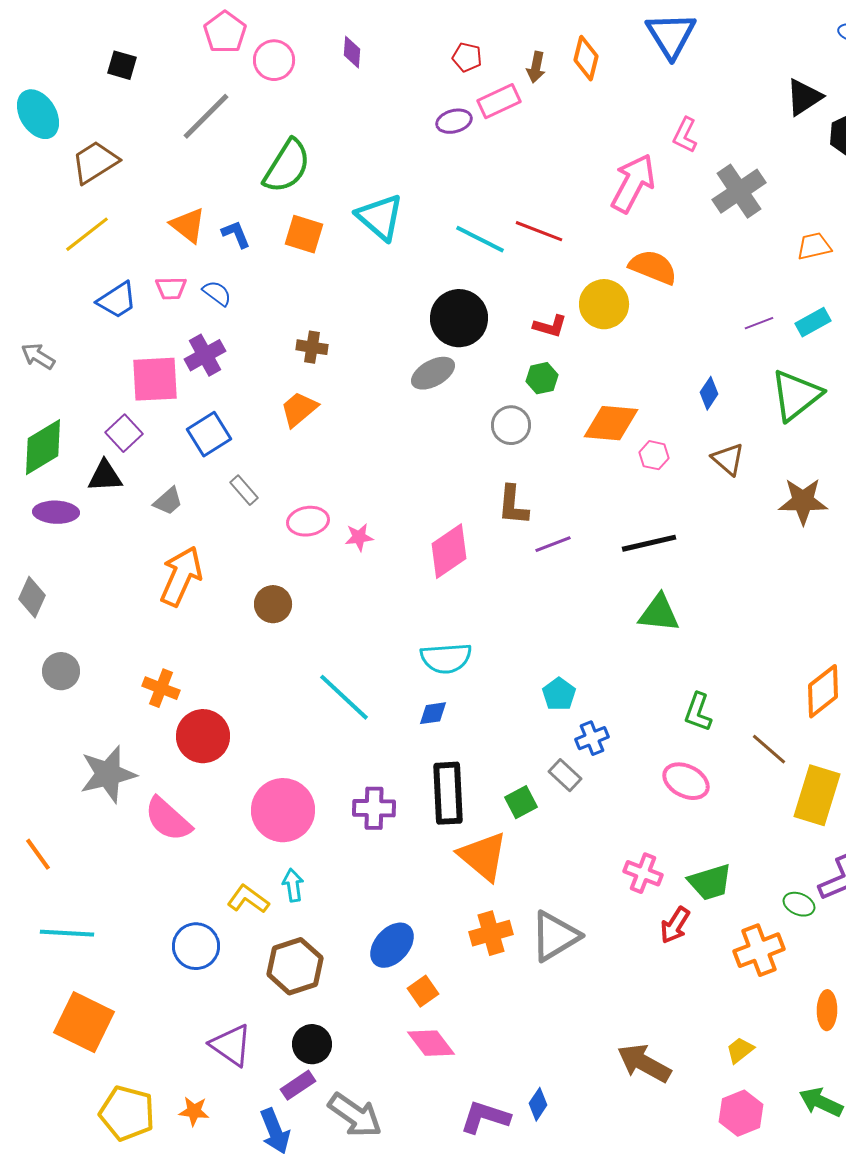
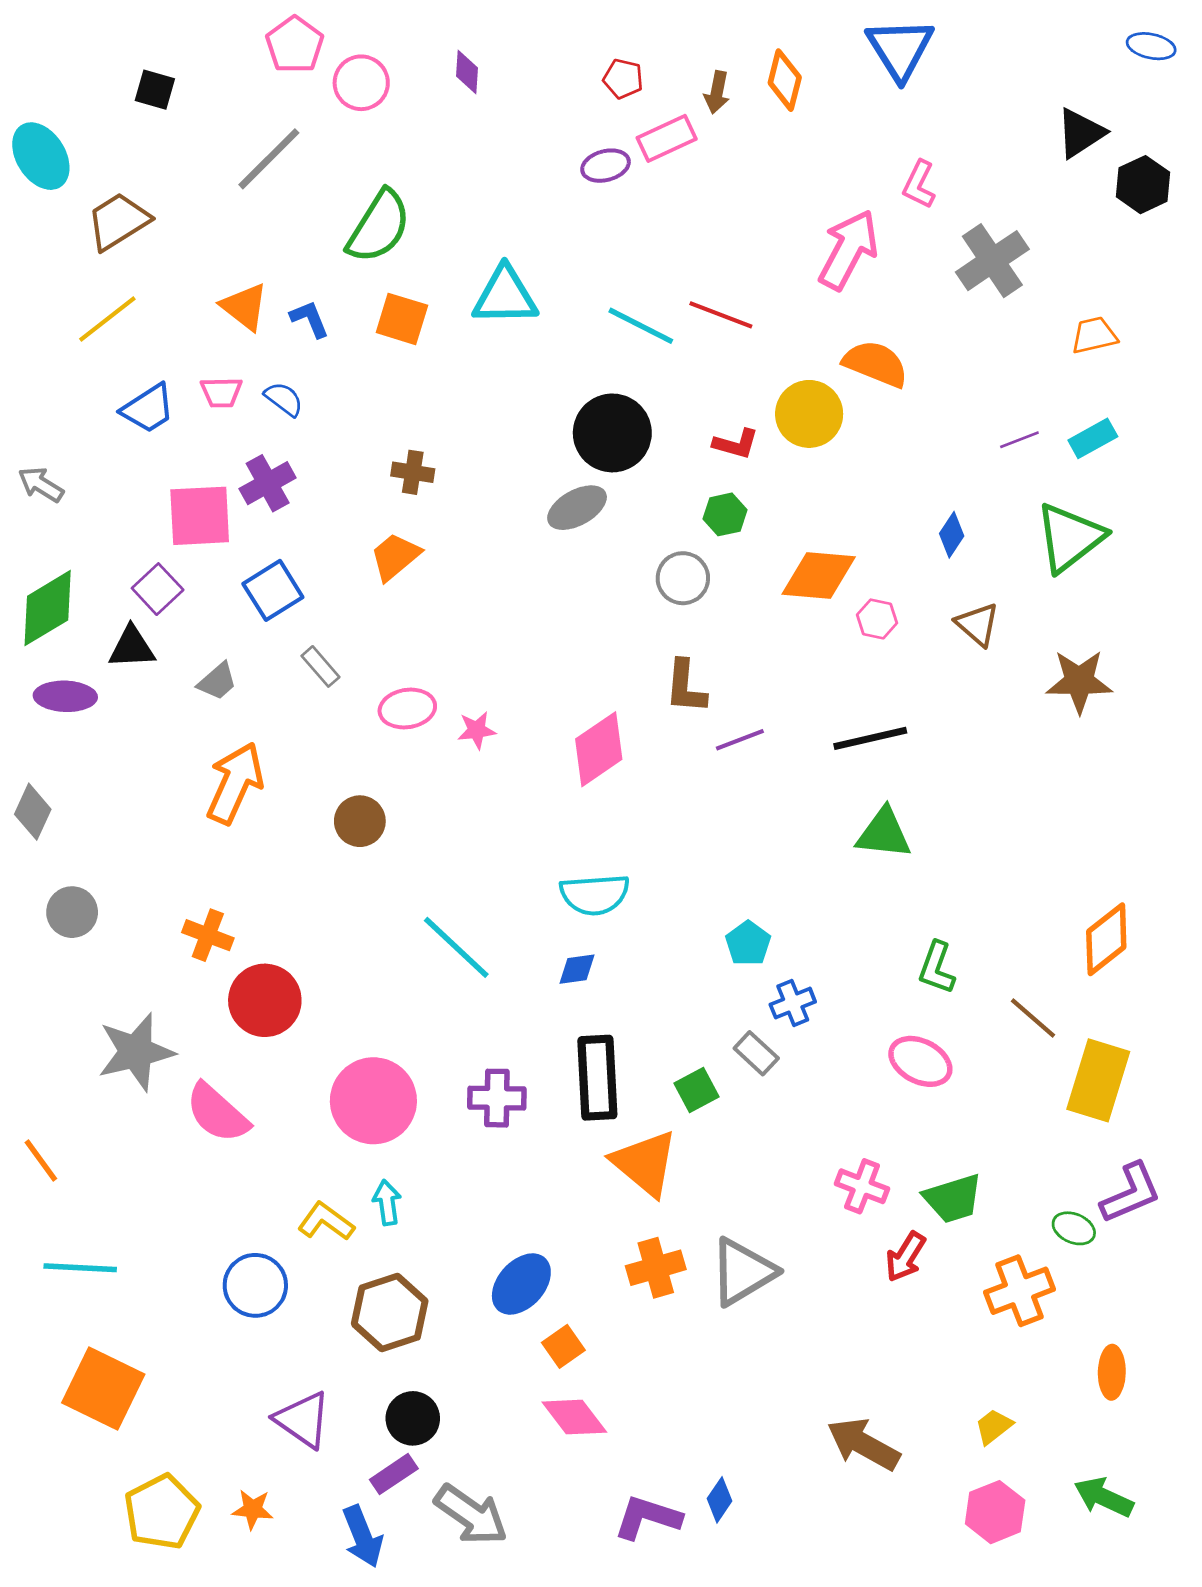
cyan triangle: (380, 217) -> (505, 296), turned -42
yellow pentagon: (127, 1113) -> (162, 1512), turned 30

